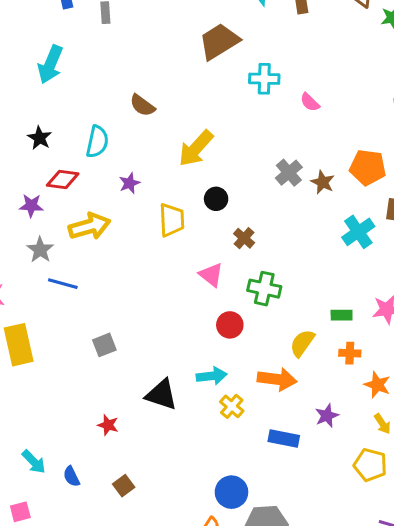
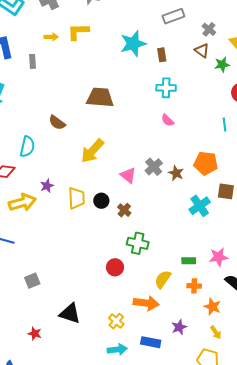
brown trapezoid: (219, 42) -> (100, 97), moved, turned 36
cyan cross: (264, 79) -> (166, 88), moved
purple star: (130, 183) -> (47, 186), moved
black circle: (216, 199) -> (101, 201), moved
pink triangle: (211, 275) -> (128, 175), moved
cyan arrow: (212, 376) -> (117, 349), moved

